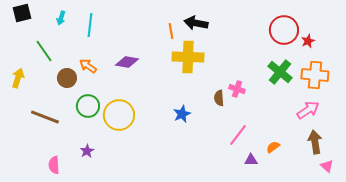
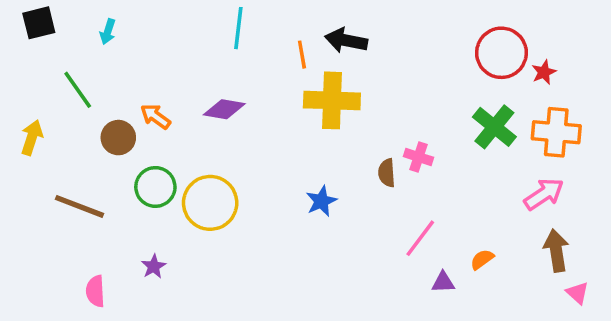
cyan line: (90, 25) -> (238, 28), moved

